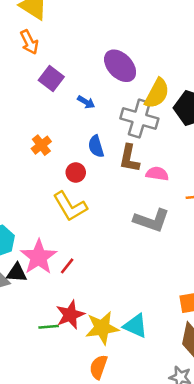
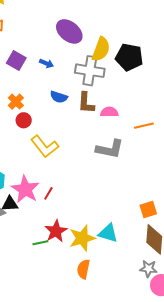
purple square: (51, 79) -> (16, 61), moved
blue semicircle: (96, 146) -> (59, 97), turned -48
red circle: (76, 173) -> (24, 120), moved

